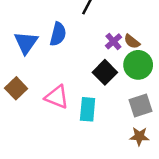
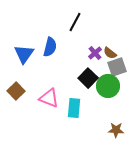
green circle: (138, 65) -> (108, 86), moved
gray square: (141, 106) -> (117, 67), moved

